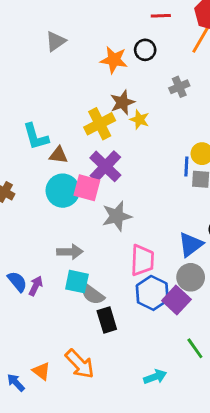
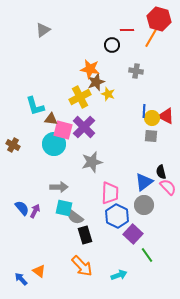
red line: (161, 16) -> (127, 30), moved
gray triangle: (56, 41) -> (43, 30), moved
orange star: (114, 60) -> (90, 69), moved
gray cross: (179, 87) -> (136, 71), turned 32
blue line: (186, 166) -> (144, 111), moved
pink square: (87, 188) -> (63, 130), moved
purple square: (176, 300) -> (133, 234), moved
orange arrow: (80, 364) -> (82, 266), moved

